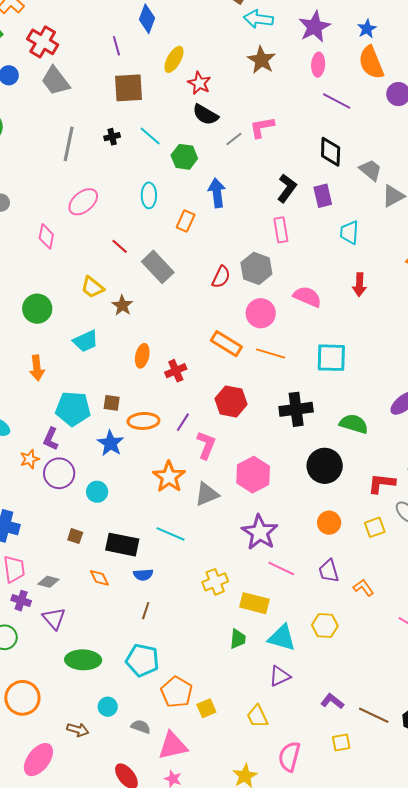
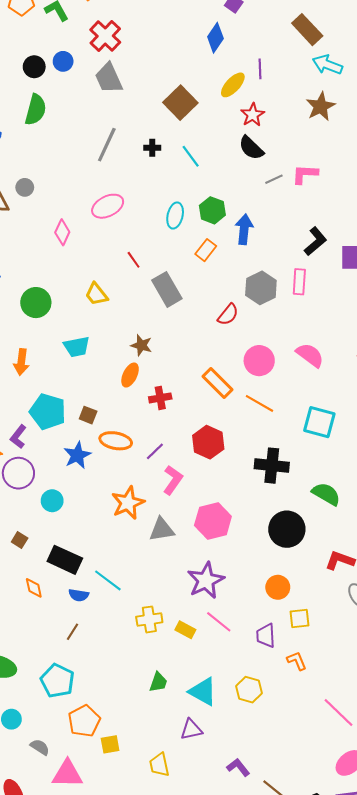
purple line: (116, 46) -> (260, 69), moved
brown square: (128, 88) -> (180, 103), turned 36
green hexagon: (184, 157) -> (212, 210), moved
gray hexagon: (256, 268) -> (261, 288), moved
brown star: (122, 305) -> (141, 345), moved, turned -30
yellow square: (375, 527) -> (300, 618), moved
cyan line: (170, 534) -> (108, 580), moved
yellow rectangle: (254, 603) -> (185, 630), moved, size x0.7

